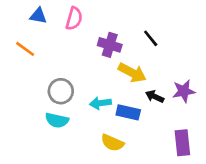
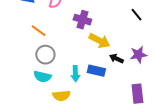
black line: (151, 38) -> (136, 15), moved
orange line: (25, 49) -> (38, 31), moved
cyan arrow: (100, 103) -> (75, 74), moved, turned -84
yellow semicircle: (112, 143) -> (61, 96), moved, turned -30

